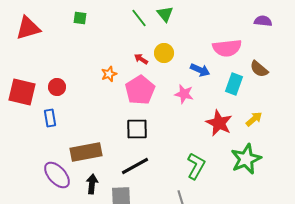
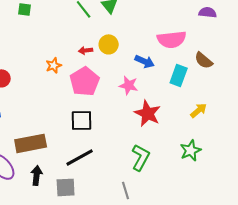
red arrow: (141, 59) -> (86, 50), turned -40
red star: (219, 123) -> (148, 113), moved
green star: (246, 159) -> (191, 150), size x0.7

